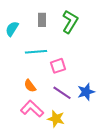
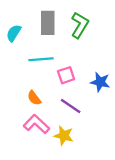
gray rectangle: (42, 20) -> (48, 23), size x1.5
blue star: (86, 92) -> (100, 82), moved, turned 30

